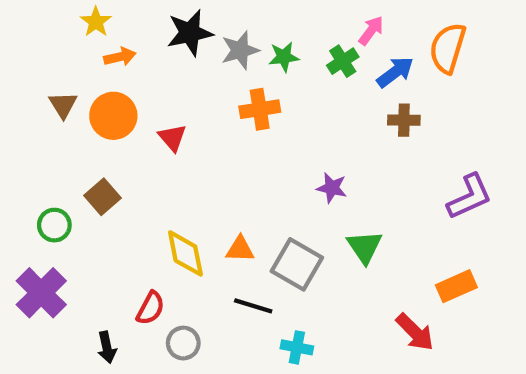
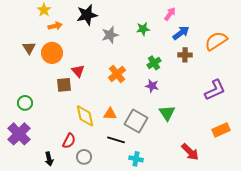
orange semicircle: (448, 48) -> (216, 41), moved, turned 40
gray star: (240, 50) -> (110, 35), moved
green star: (284, 57) -> (143, 29), moved
green cross: (343, 61) -> (154, 63), moved
orange cross: (260, 109) -> (117, 74), moved, turned -30
red triangle: (172, 138) -> (78, 71), moved
brown square: (102, 197) -> (64, 85), moved, turned 35
orange rectangle: (456, 286) -> (221, 130), moved

